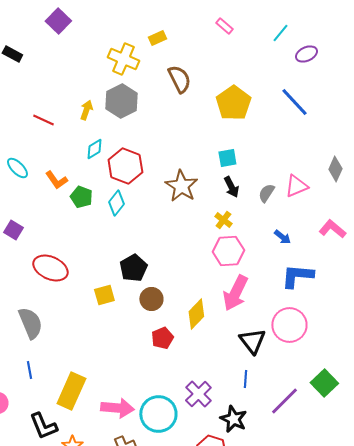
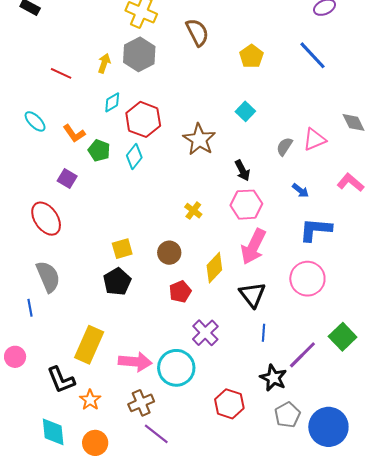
yellow pentagon: (233, 103) -> (251, 56), size x0.7
cyan square: (227, 158) -> (245, 111), turned -36
gray diamond: (335, 169) -> (354, 122), turned -50
black arrow: (231, 187) -> (242, 171), moved
yellow cross: (223, 220) -> (193, 211), moved
purple square: (13, 230) -> (67, 179), moved
red ellipse: (50, 268) -> (46, 219), moved, turned 32
black pentagon: (133, 268) -> (117, 282), moved
black triangle: (252, 341) -> (252, 295), moved
blue line: (29, 370) -> (30, 308), moved
purple cross: (198, 394) -> (205, 333), moved
black star: (233, 419) -> (273, 378), moved

